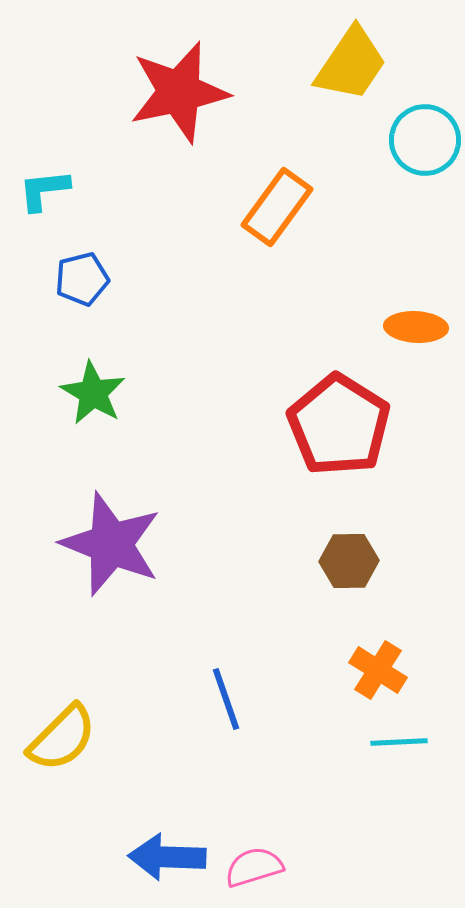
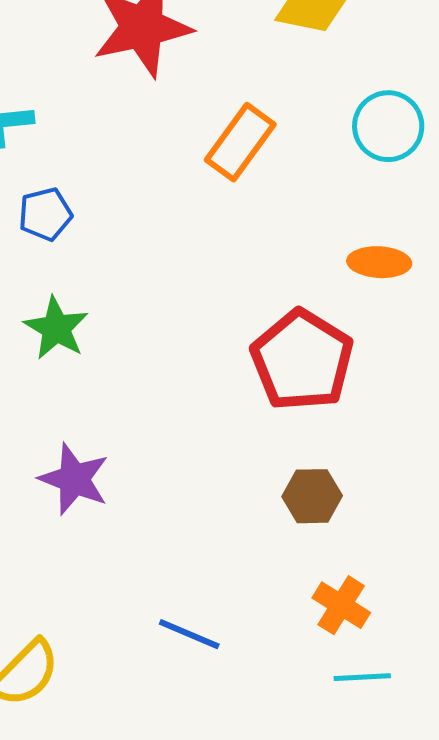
cyan circle: (425, 140) -> (388, 126), moved
purple star: (111, 544) -> (74, 479), size x0.7
blue line: (226, 699) -> (189, 634), turned -48

